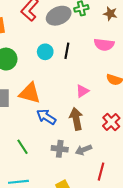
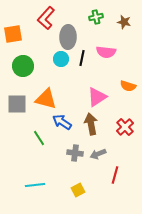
gray ellipse: (59, 16) -> (68, 37), moved, turned -65
pink semicircle: (104, 45) -> (106, 52), moved
pink triangle: (82, 91) -> (97, 97), size x1.5
green line: (23, 147) -> (39, 138), moved

